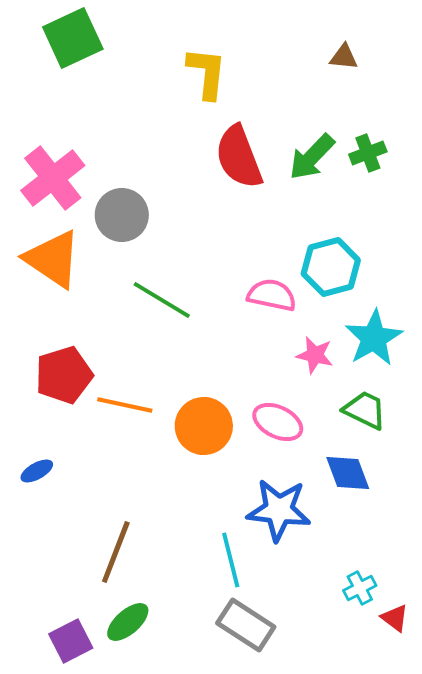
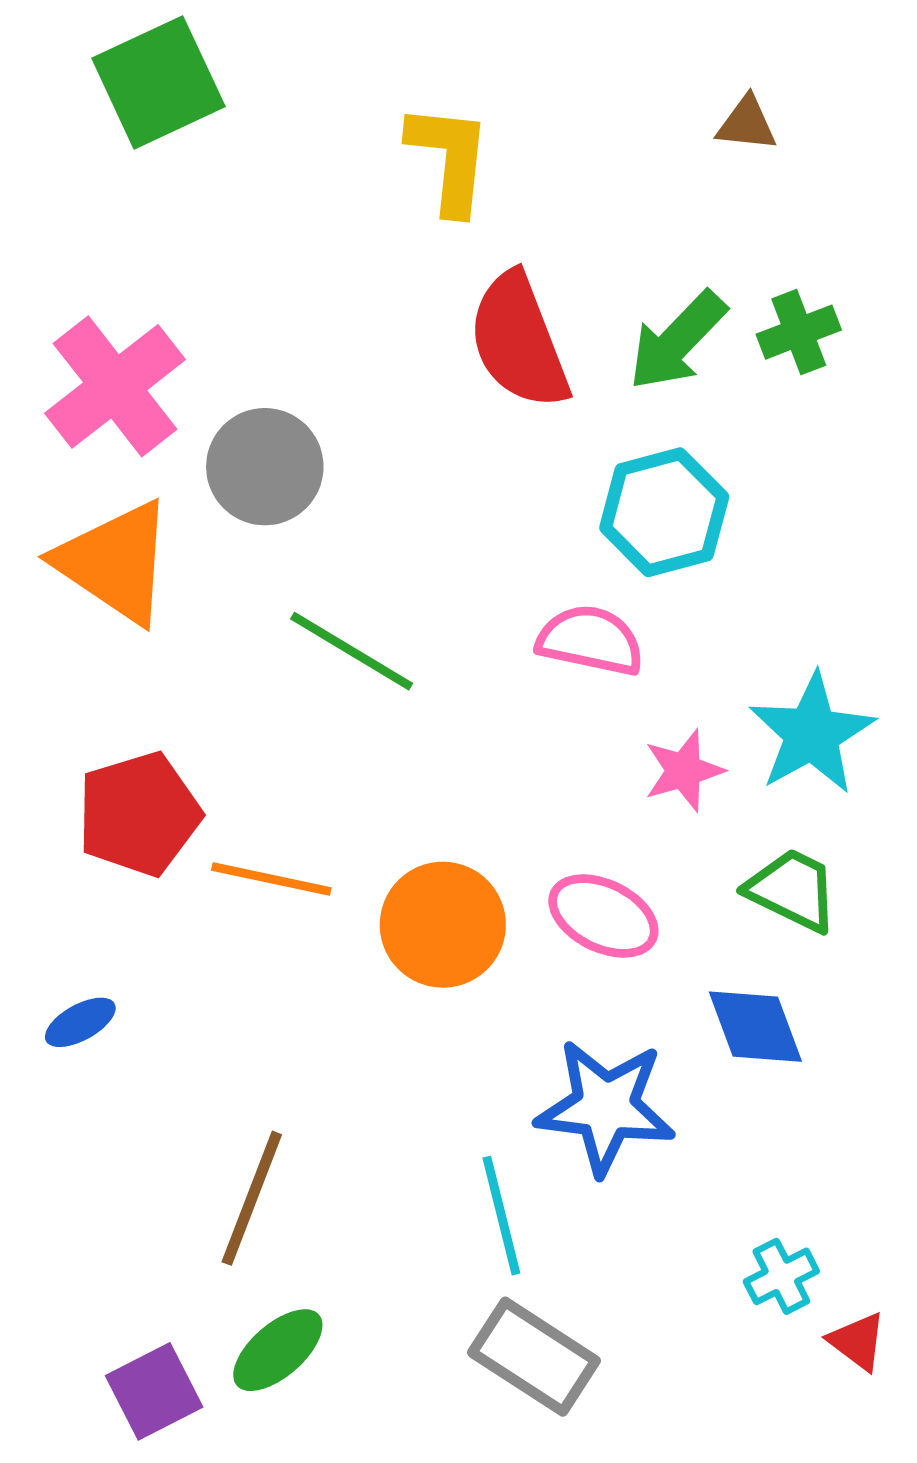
cyan hexagon: (331, 267) -> (664, 512), moved
pink star: (315, 355) -> (684, 771), turned -30

